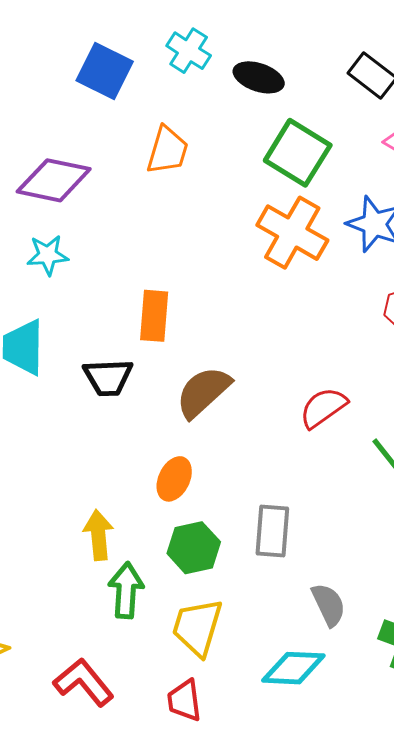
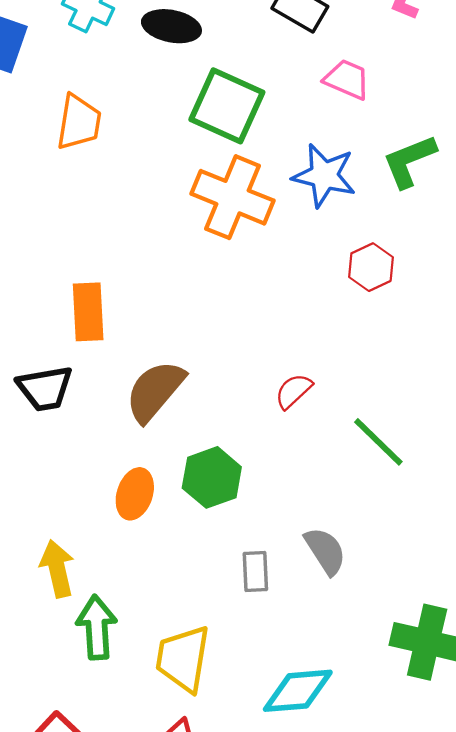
red semicircle: (323, 408) -> (293, 391), size x0.7
gray rectangle: (272, 531) -> (255, 572), moved, size x0.7
green hexagon: (194, 548) -> (212, 477), moved
gray semicircle: (329, 605) -> (325, 551), moved

